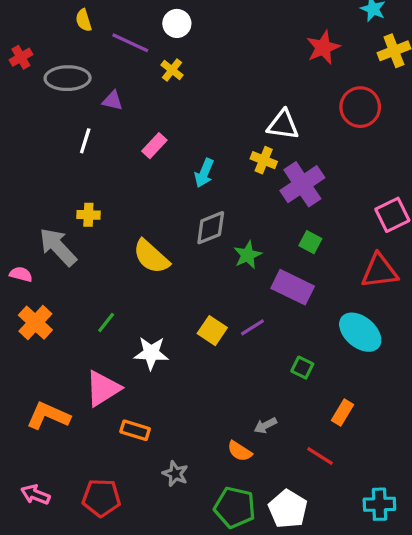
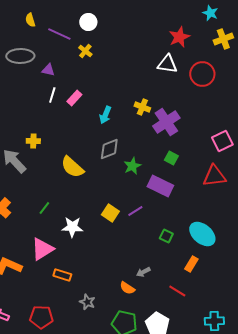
white triangle: (283, 125) -> (167, 64), moved
white line: (85, 141) -> (52, 95), moved
cyan ellipse: (360, 332) -> (202, 234), moved

